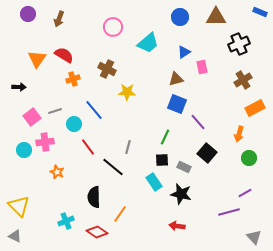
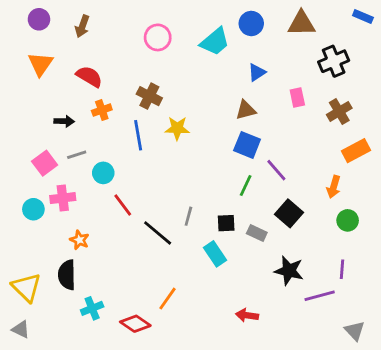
cyan trapezoid: (148, 43) -> (215, 42), moved
orange triangle: (37, 59) -> (40, 64), moved
pink rectangle: (202, 67) -> (297, 97), moved
black arrow: (19, 87) -> (64, 121), moved
blue line: (94, 110) -> (138, 135), moved, turned 30
green line: (165, 137) -> (246, 185), moved
gray line: (128, 147) -> (188, 216), moved
purple line: (245, 193) -> (342, 269), turned -56
black star: (181, 194) -> (289, 271), moved
black semicircle: (94, 197) -> (67, 275), moved

